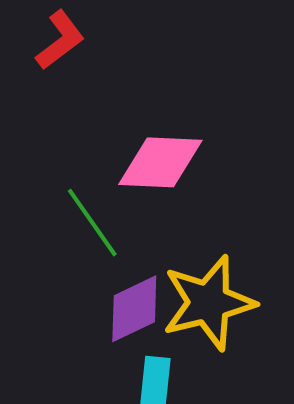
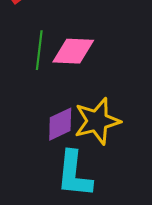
green line: (92, 223) -> (39, 50), moved, turned 42

